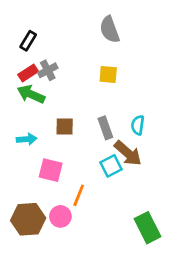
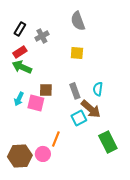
gray cross: (48, 70) -> (42, 36), moved
cyan arrow: (27, 139) -> (19, 99), turned 120
pink square: (51, 170) -> (36, 103), moved
green rectangle: (148, 228) -> (108, 142), moved

